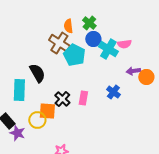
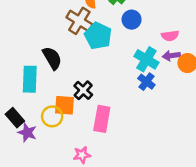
blue circle: (93, 39) -> (132, 20), moved
pink semicircle: (124, 44) -> (170, 36), moved
cyan cross: (108, 49) -> (146, 59), moved
pink rectangle: (83, 98) -> (102, 119), moved, size x1.5

